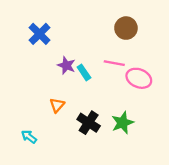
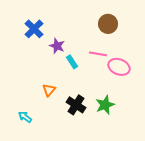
purple star: (66, 65) -> (57, 46), moved

